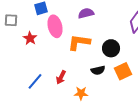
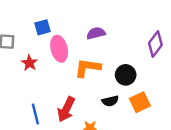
red arrow: (61, 77) -> (66, 109), size x1.5
blue line: (35, 81) -> (35, 114), turned -54

